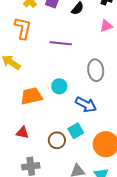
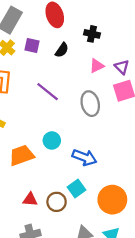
purple line: (61, 43) -> (48, 92), turned 40
gray ellipse: (96, 70) -> (90, 104), moved
red triangle: (22, 132) -> (30, 200), moved

